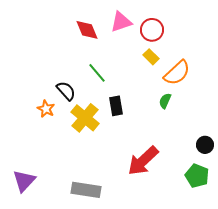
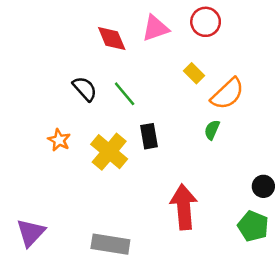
red circle: (152, 30) -> (206, 22), moved
black semicircle: (66, 91) -> (85, 89), moved
red arrow: (143, 161) -> (184, 207), turned 128

